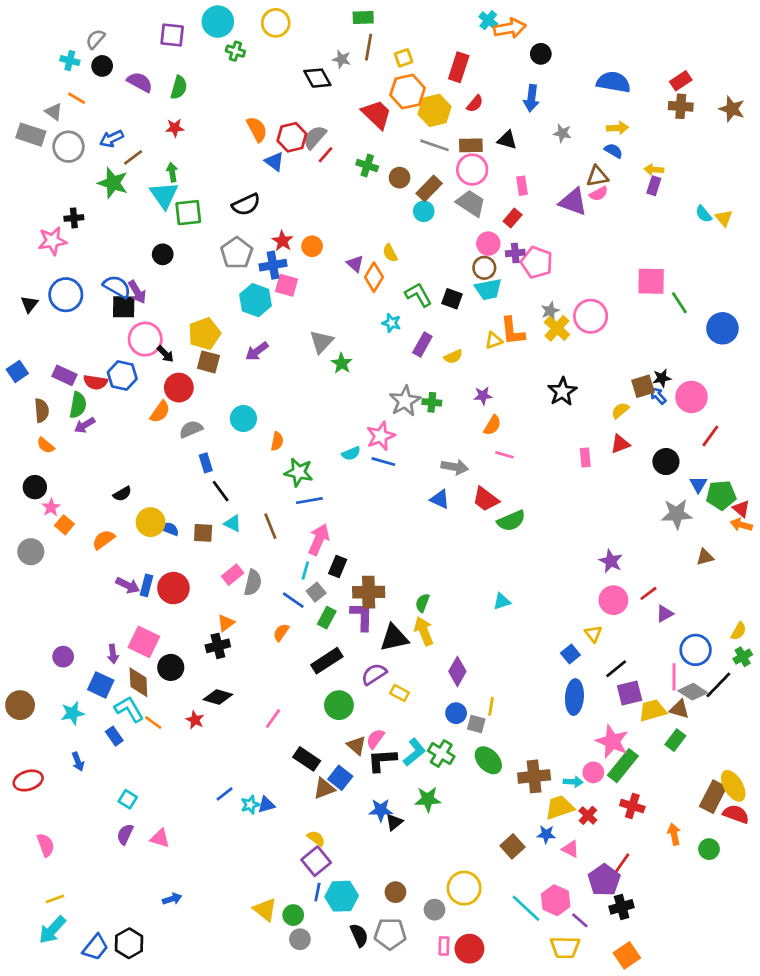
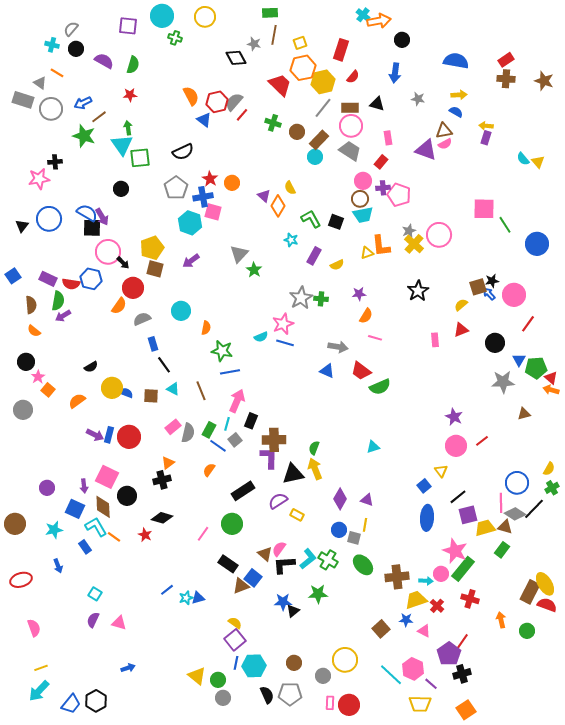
gray line: (434, 145) -> (323, 108), turned -70
purple triangle: (665, 614) -> (367, 500), moved, turned 48
green rectangle: (327, 618) -> (209, 430), moved
green circle: (339, 705) -> (232, 524), moved

